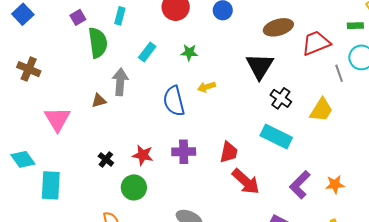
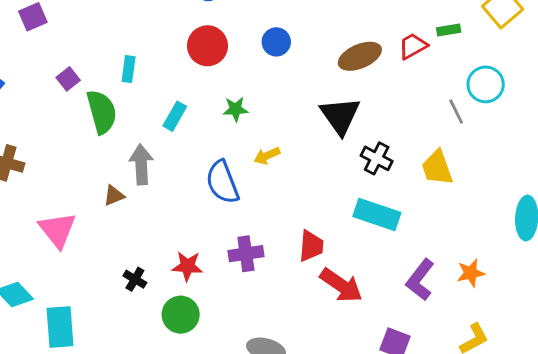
green rectangle: (355, 26) -> (449, 30), moved
red trapezoid: (316, 43) -> (413, 46), moved, size x0.7
yellow trapezoid: (321, 110) -> (437, 168), turned 136

